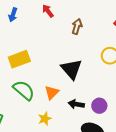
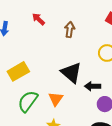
green semicircle: (24, 90) -> (28, 101), turned -85
black arrow: (76, 104) -> (93, 86), moved

